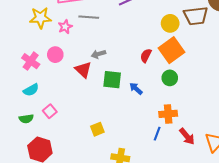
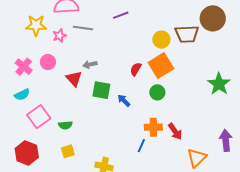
pink square: (50, 111) -> (39, 117), size x1.6
green semicircle: (26, 119) -> (65, 125), moved
yellow square: (97, 129) -> (68, 151), moved
red arrow: (187, 136) -> (175, 131), moved

